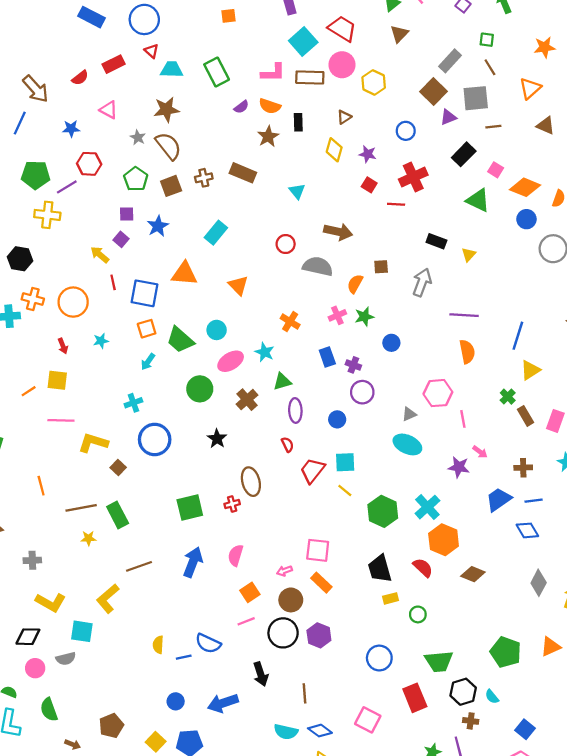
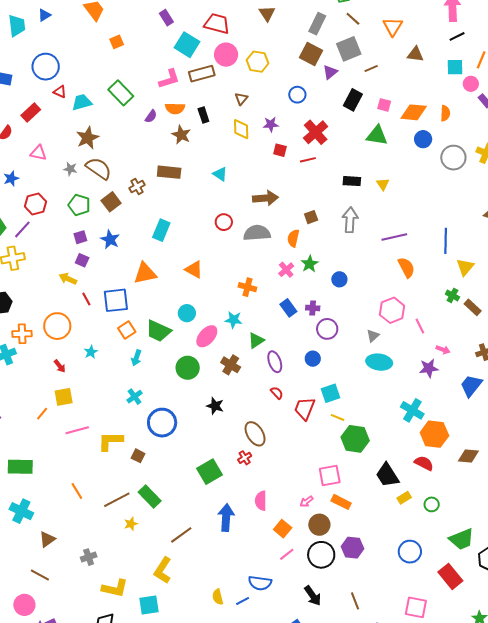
green hexagon: (383, 511) -> (355, 439), moved

